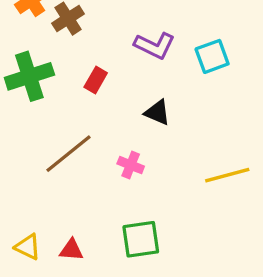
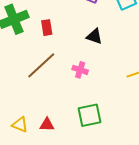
red rectangle: (96, 80) -> (47, 28), moved, turned -35

